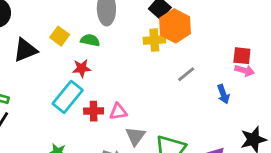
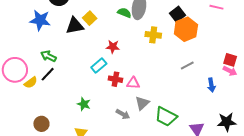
yellow square: (60, 36) -> (90, 18), moved
green semicircle: (90, 40) -> (124, 13), moved
yellow cross: (154, 40) -> (153, 35), moved
cyan rectangle: (68, 97) -> (99, 65), size x0.7

